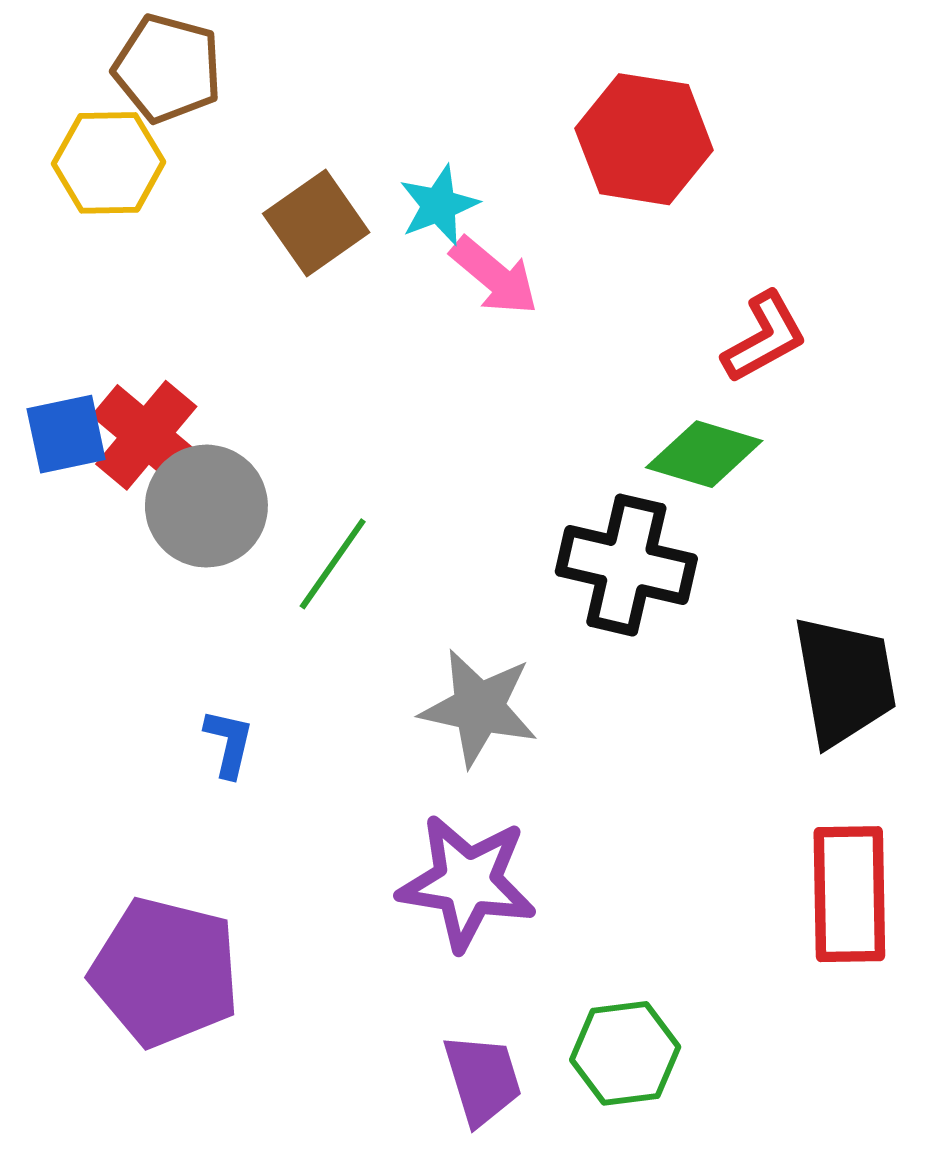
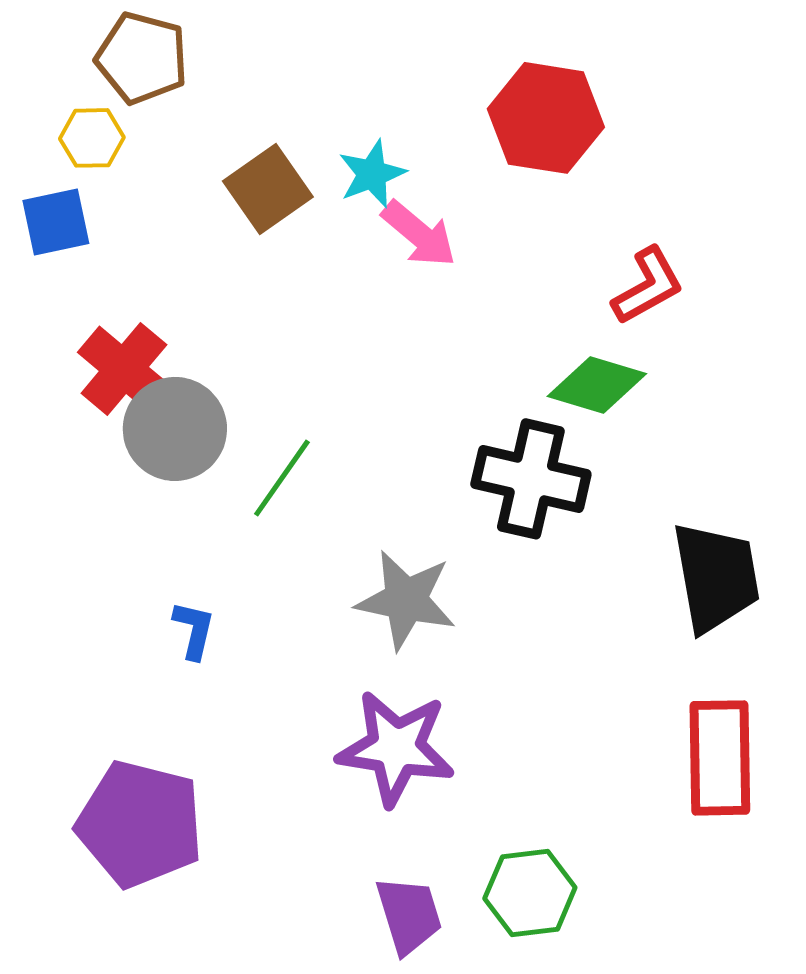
yellow hexagon: (109, 163) -> (92, 138), size x0.7
blue square: (66, 434) -> (56, 222), moved

